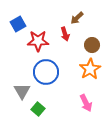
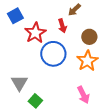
red star: (38, 41) -> (35, 33), turned -30
blue circle: (46, 72) -> (53, 54), moved

